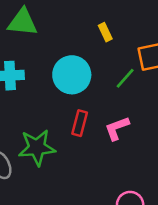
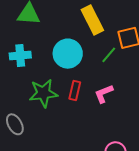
yellow rectangle: (105, 32) -> (92, 20), size x2.0
green star: (37, 147) -> (43, 93), moved

